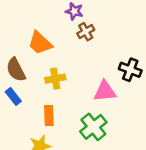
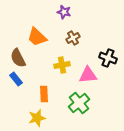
brown cross: (86, 32) -> (73, 38), moved
yellow cross: (55, 79) -> (62, 65), moved

